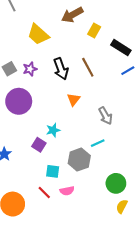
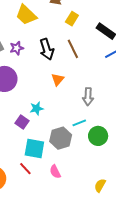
yellow rectangle: (94, 31) -> (72, 19), moved
gray arrow: (106, 116) -> (88, 97), turned 30
cyan square: (53, 171) -> (34, 148), size x1.5
green circle: (116, 183) -> (98, 136), moved
pink semicircle: (67, 191) -> (55, 172), moved, turned 72

